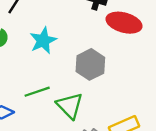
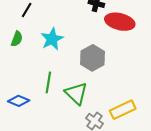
green line: (37, 92) -> (48, 82), turned -60

